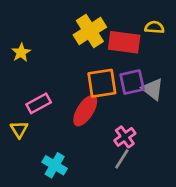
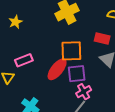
red rectangle: (124, 42) -> (102, 38), moved, size x0.7
purple square: (132, 82) -> (77, 74), moved

